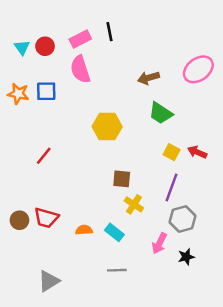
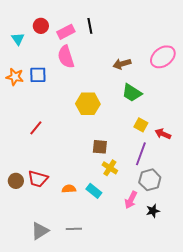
red circle: (45, 46) -> (41, 26), moved
red arrow: (197, 152) -> (163, 134), moved
gray line: (117, 270) -> (74, 229), moved

